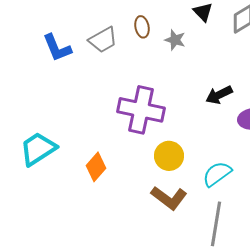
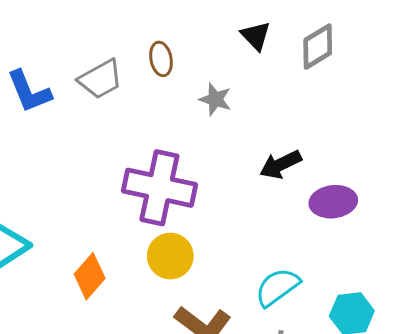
gray star: (175, 40) -> (215, 99), moved
yellow circle: (169, 156) -> (170, 256), moved

